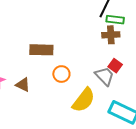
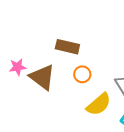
brown triangle: (23, 85) -> (42, 77), size x1.8

